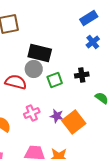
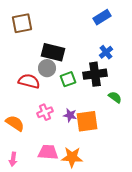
blue cross: (93, 42) -> (106, 52), moved
black cross: (82, 75) -> (95, 74), size x1.6
orange square: (74, 122) -> (87, 121), turned 30

